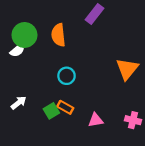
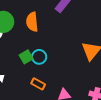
green square: (51, 111) -> (26, 57), moved

